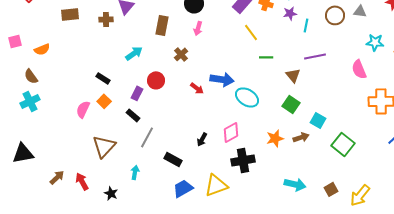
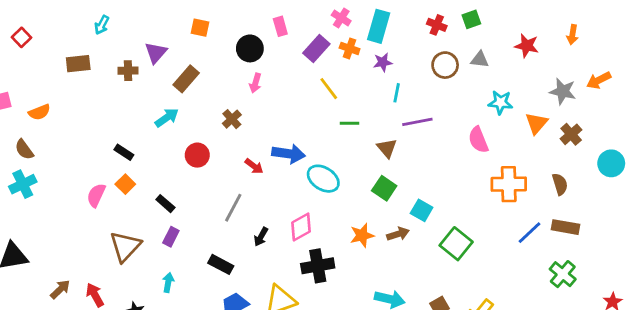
brown rectangle: (162, 25) -> (186, 79), moved, turned 30
cyan line: (306, 25) -> (397, 93), moved
purple rectangle: (137, 93) -> (171, 237), moved
gray line: (147, 137) -> (233, 208), moved

